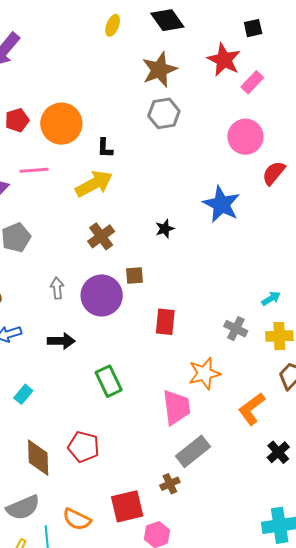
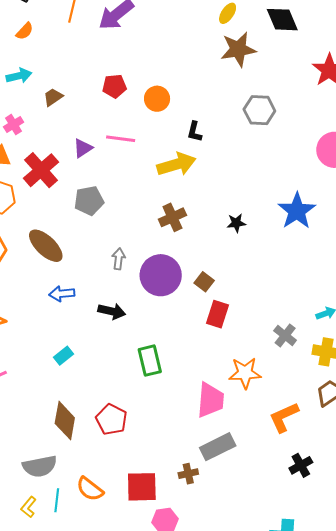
brown star: (159, 70) -> (238, 49), moved
orange circle: (61, 124) -> (157, 99), size x0.6
brown square: (134, 276) -> (204, 282), moved, turned 30

